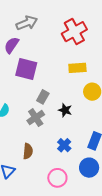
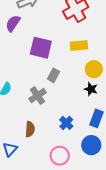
purple square: (26, 69) -> (41, 48), moved
gray rectangle: (43, 97) -> (54, 75), moved
black star: (65, 110) -> (91, 89), moved

